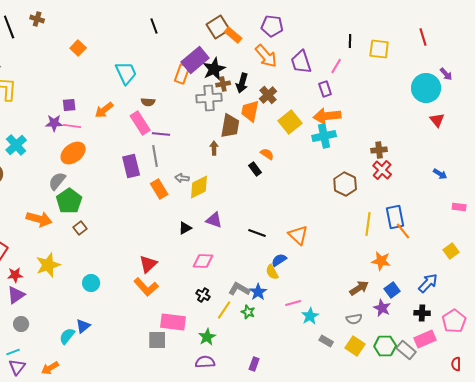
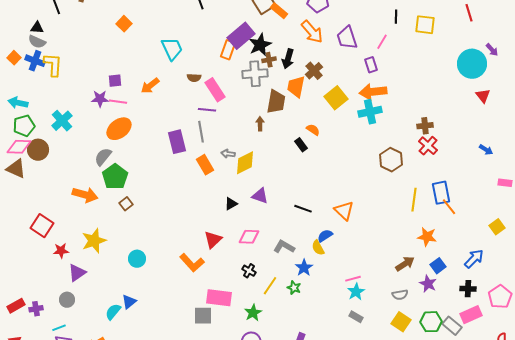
pink rectangle: (140, 123) -> (215, 90), moved
red triangle: (148, 264) -> (213, 240), moved
gray L-shape: (239, 289) -> (284, 247), moved
purple triangle: (16, 295) -> (77, 273), moved
pink line: (293, 303) -> (353, 279), moved
gray rectangle: (326, 341) -> (356, 317), moved

